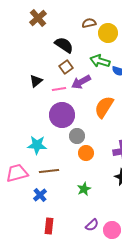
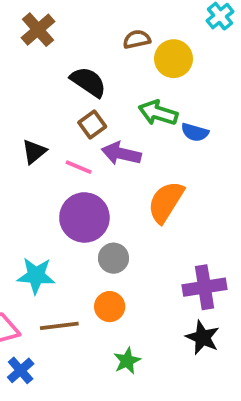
purple arrow: (81, 82) -> (121, 154), turned 42
pink line: (59, 89) -> (79, 167), turned 32
orange circle: (86, 153) -> (110, 307), moved
blue cross: (40, 195) -> (21, 370), moved

